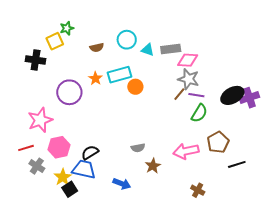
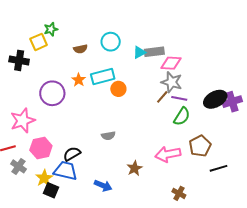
cyan triangle: (148, 50) -> (139, 52), moved, turned -48
gray semicircle: (138, 148) -> (108, 136), moved
black square: (70, 189) -> (51, 190), turned -35

